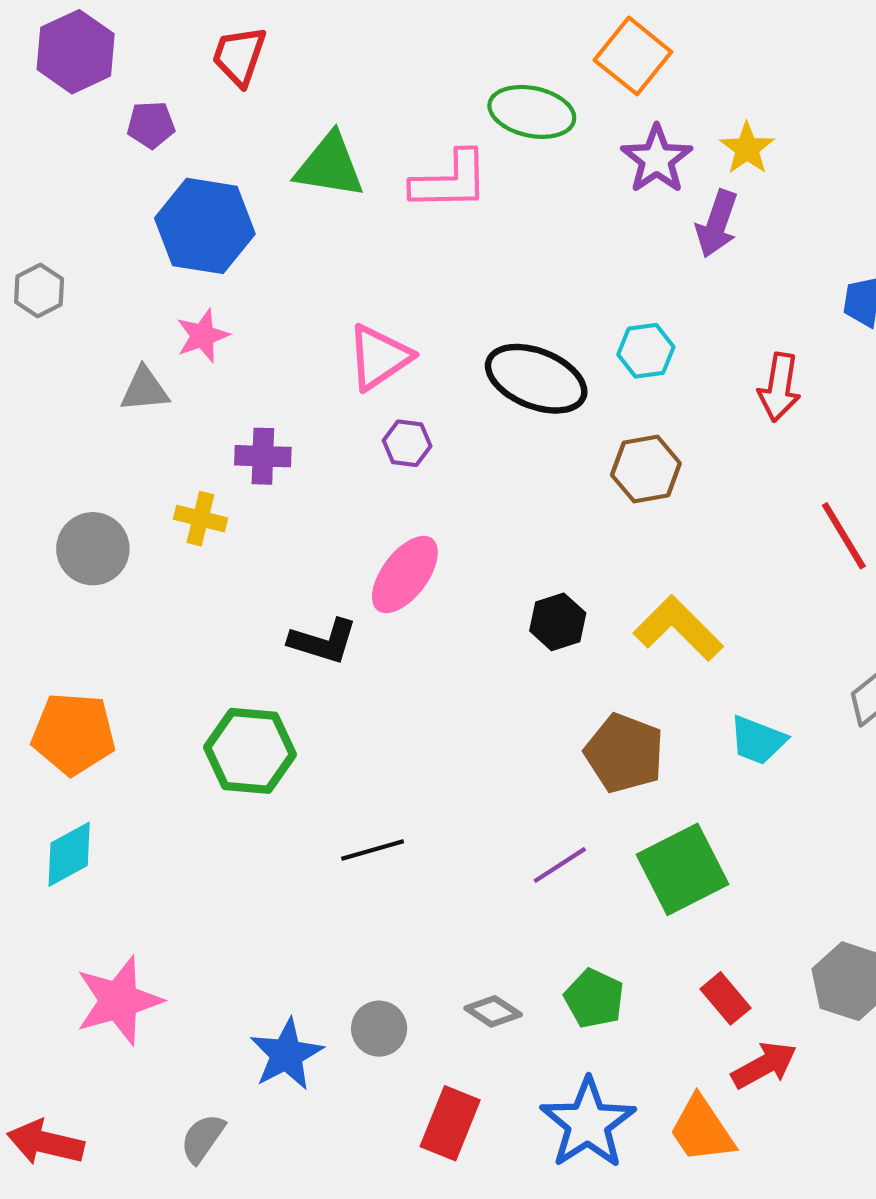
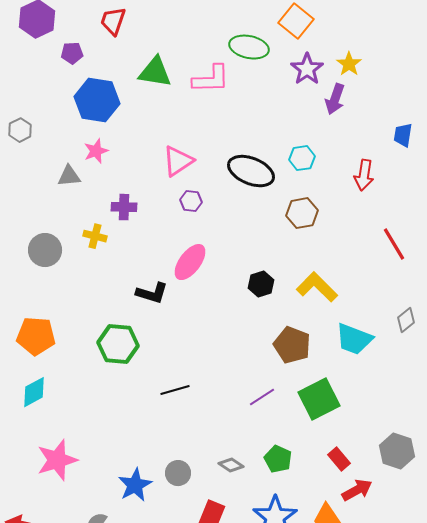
cyan trapezoid: (758, 740) -> (354, 339), size x1.4

